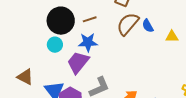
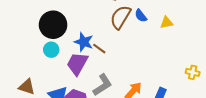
brown line: (90, 19) -> (99, 49), moved, turned 64
blue star: (88, 42) -> (84, 42), turned 30

